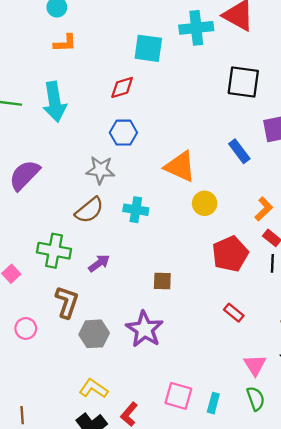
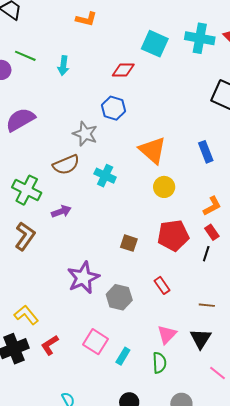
cyan arrow: (55, 102) -> (63, 66), size x0.6
brown square: (162, 281) -> (129, 243), moved
gray hexagon: (94, 334) -> (119, 297), moved

